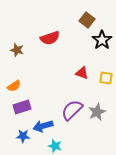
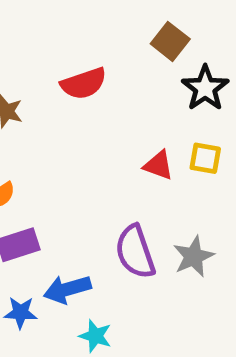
yellow square: (106, 78) -> (205, 158), moved
purple semicircle: (72, 110) -> (135, 252), turned -65

